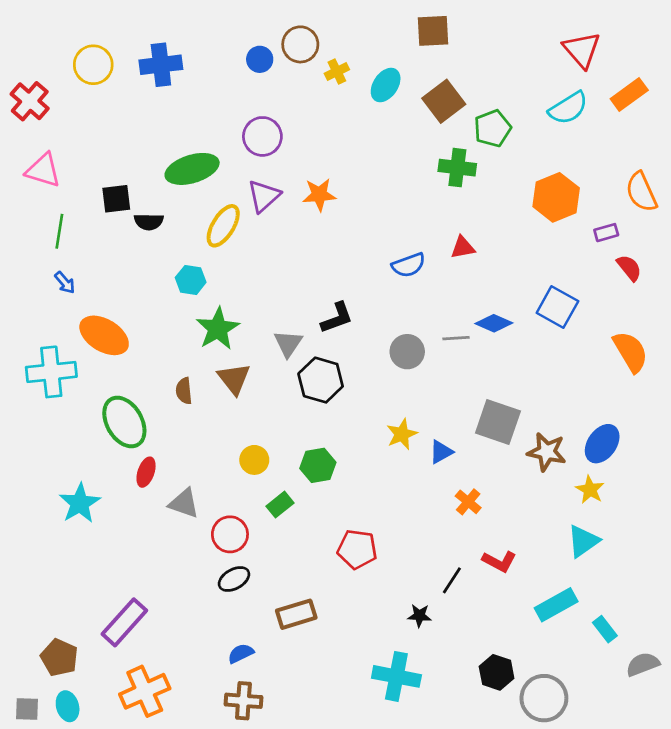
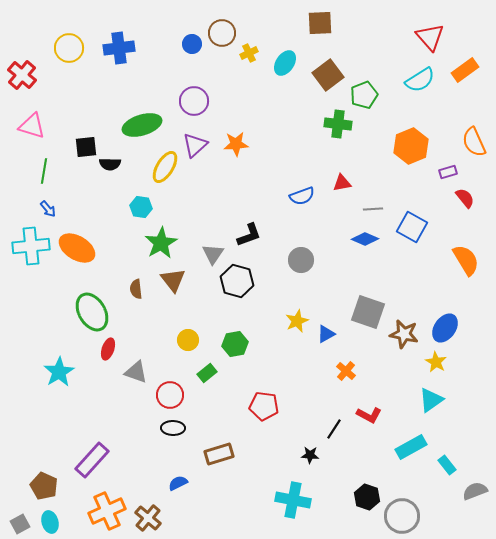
gray line: (456, 338) -> (373, 209), moved
cyan cross: (51, 372) -> (31, 246), moved
black ellipse: (234, 579) -> (173, 428), turned 30
brown cross: (243, 701) -> (148, 518), moved, turned 36
gray square: (27, 709) -> (20, 524), turned -30

